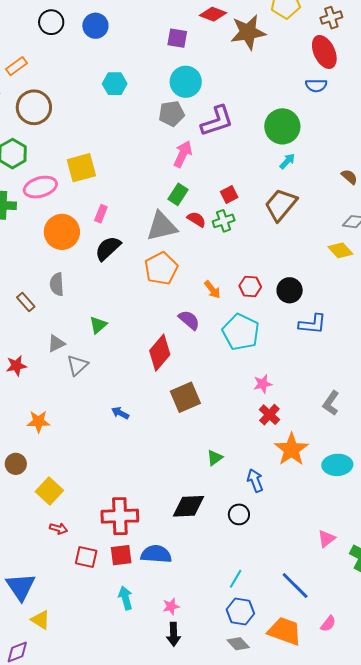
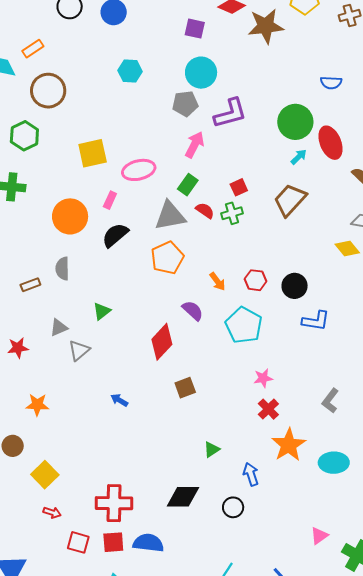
red ellipse: (324, 52) -> (331, 143), moved
pink ellipse: (40, 187) -> (139, 170), moved
brown rectangle: (26, 302) -> (30, 285), turned -72
brown square: (185, 397) -> (185, 388), size x0.7

